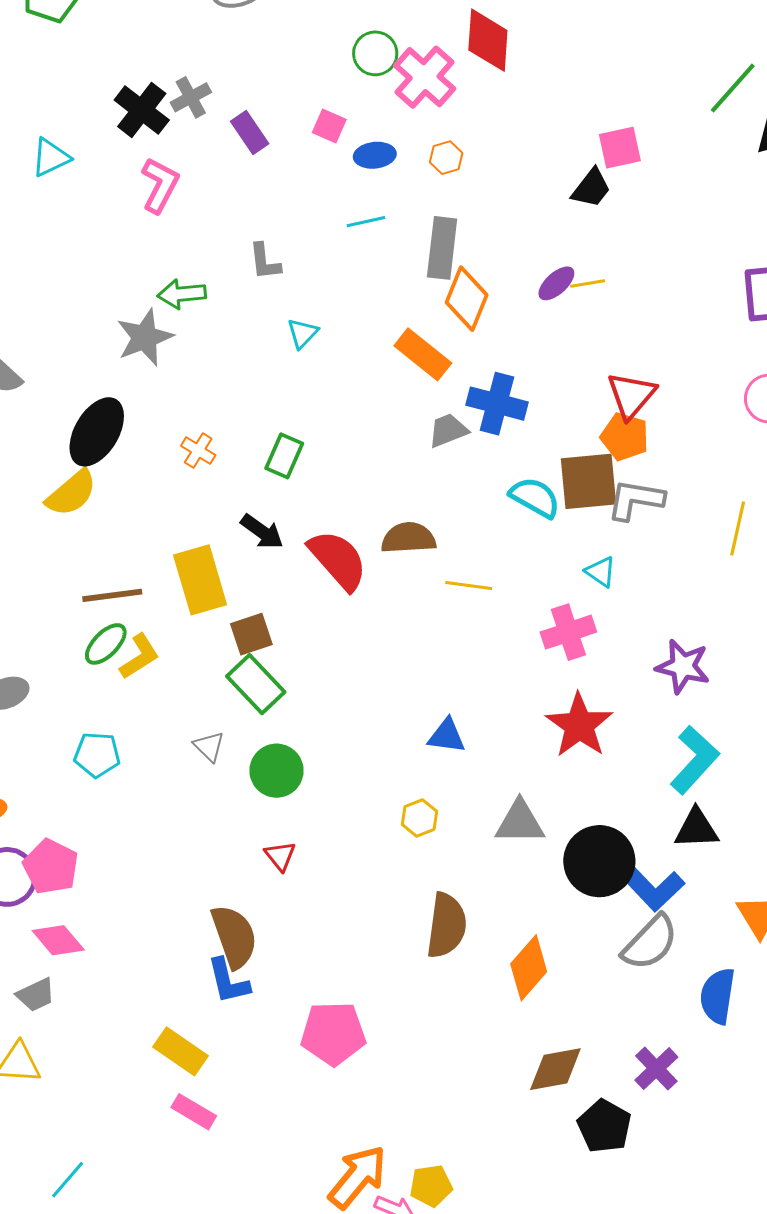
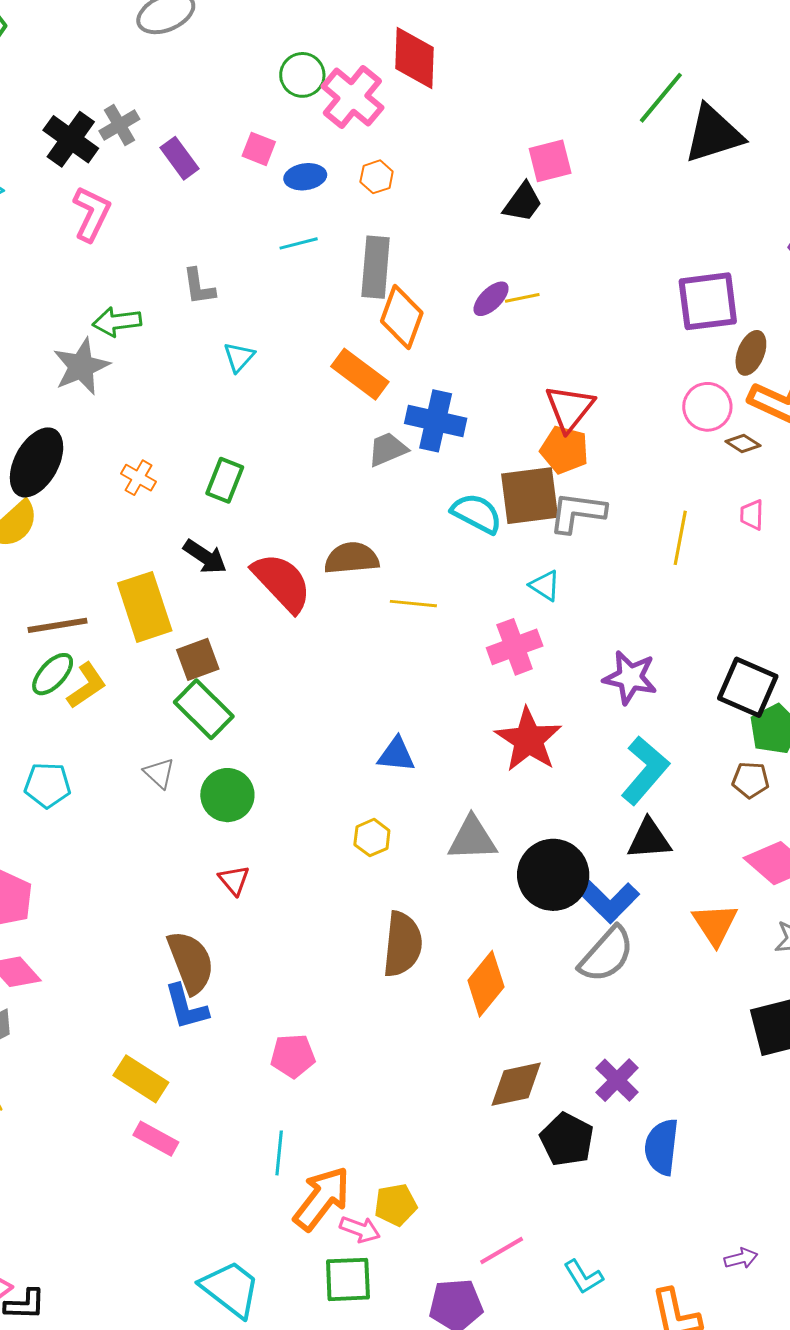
blue semicircle: (718, 996) -> (662, 1147), moved
pink pentagon: (333, 1033) -> (293, 1056), size x0.7
cyan line: (68, 1180) -> (279, 1153), moved, turned -33

